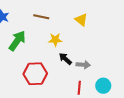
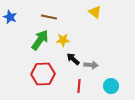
yellow triangle: (81, 20) -> (95, 12), moved
green arrow: (17, 41) -> (40, 40), moved
red line: (79, 88) -> (79, 86), moved

